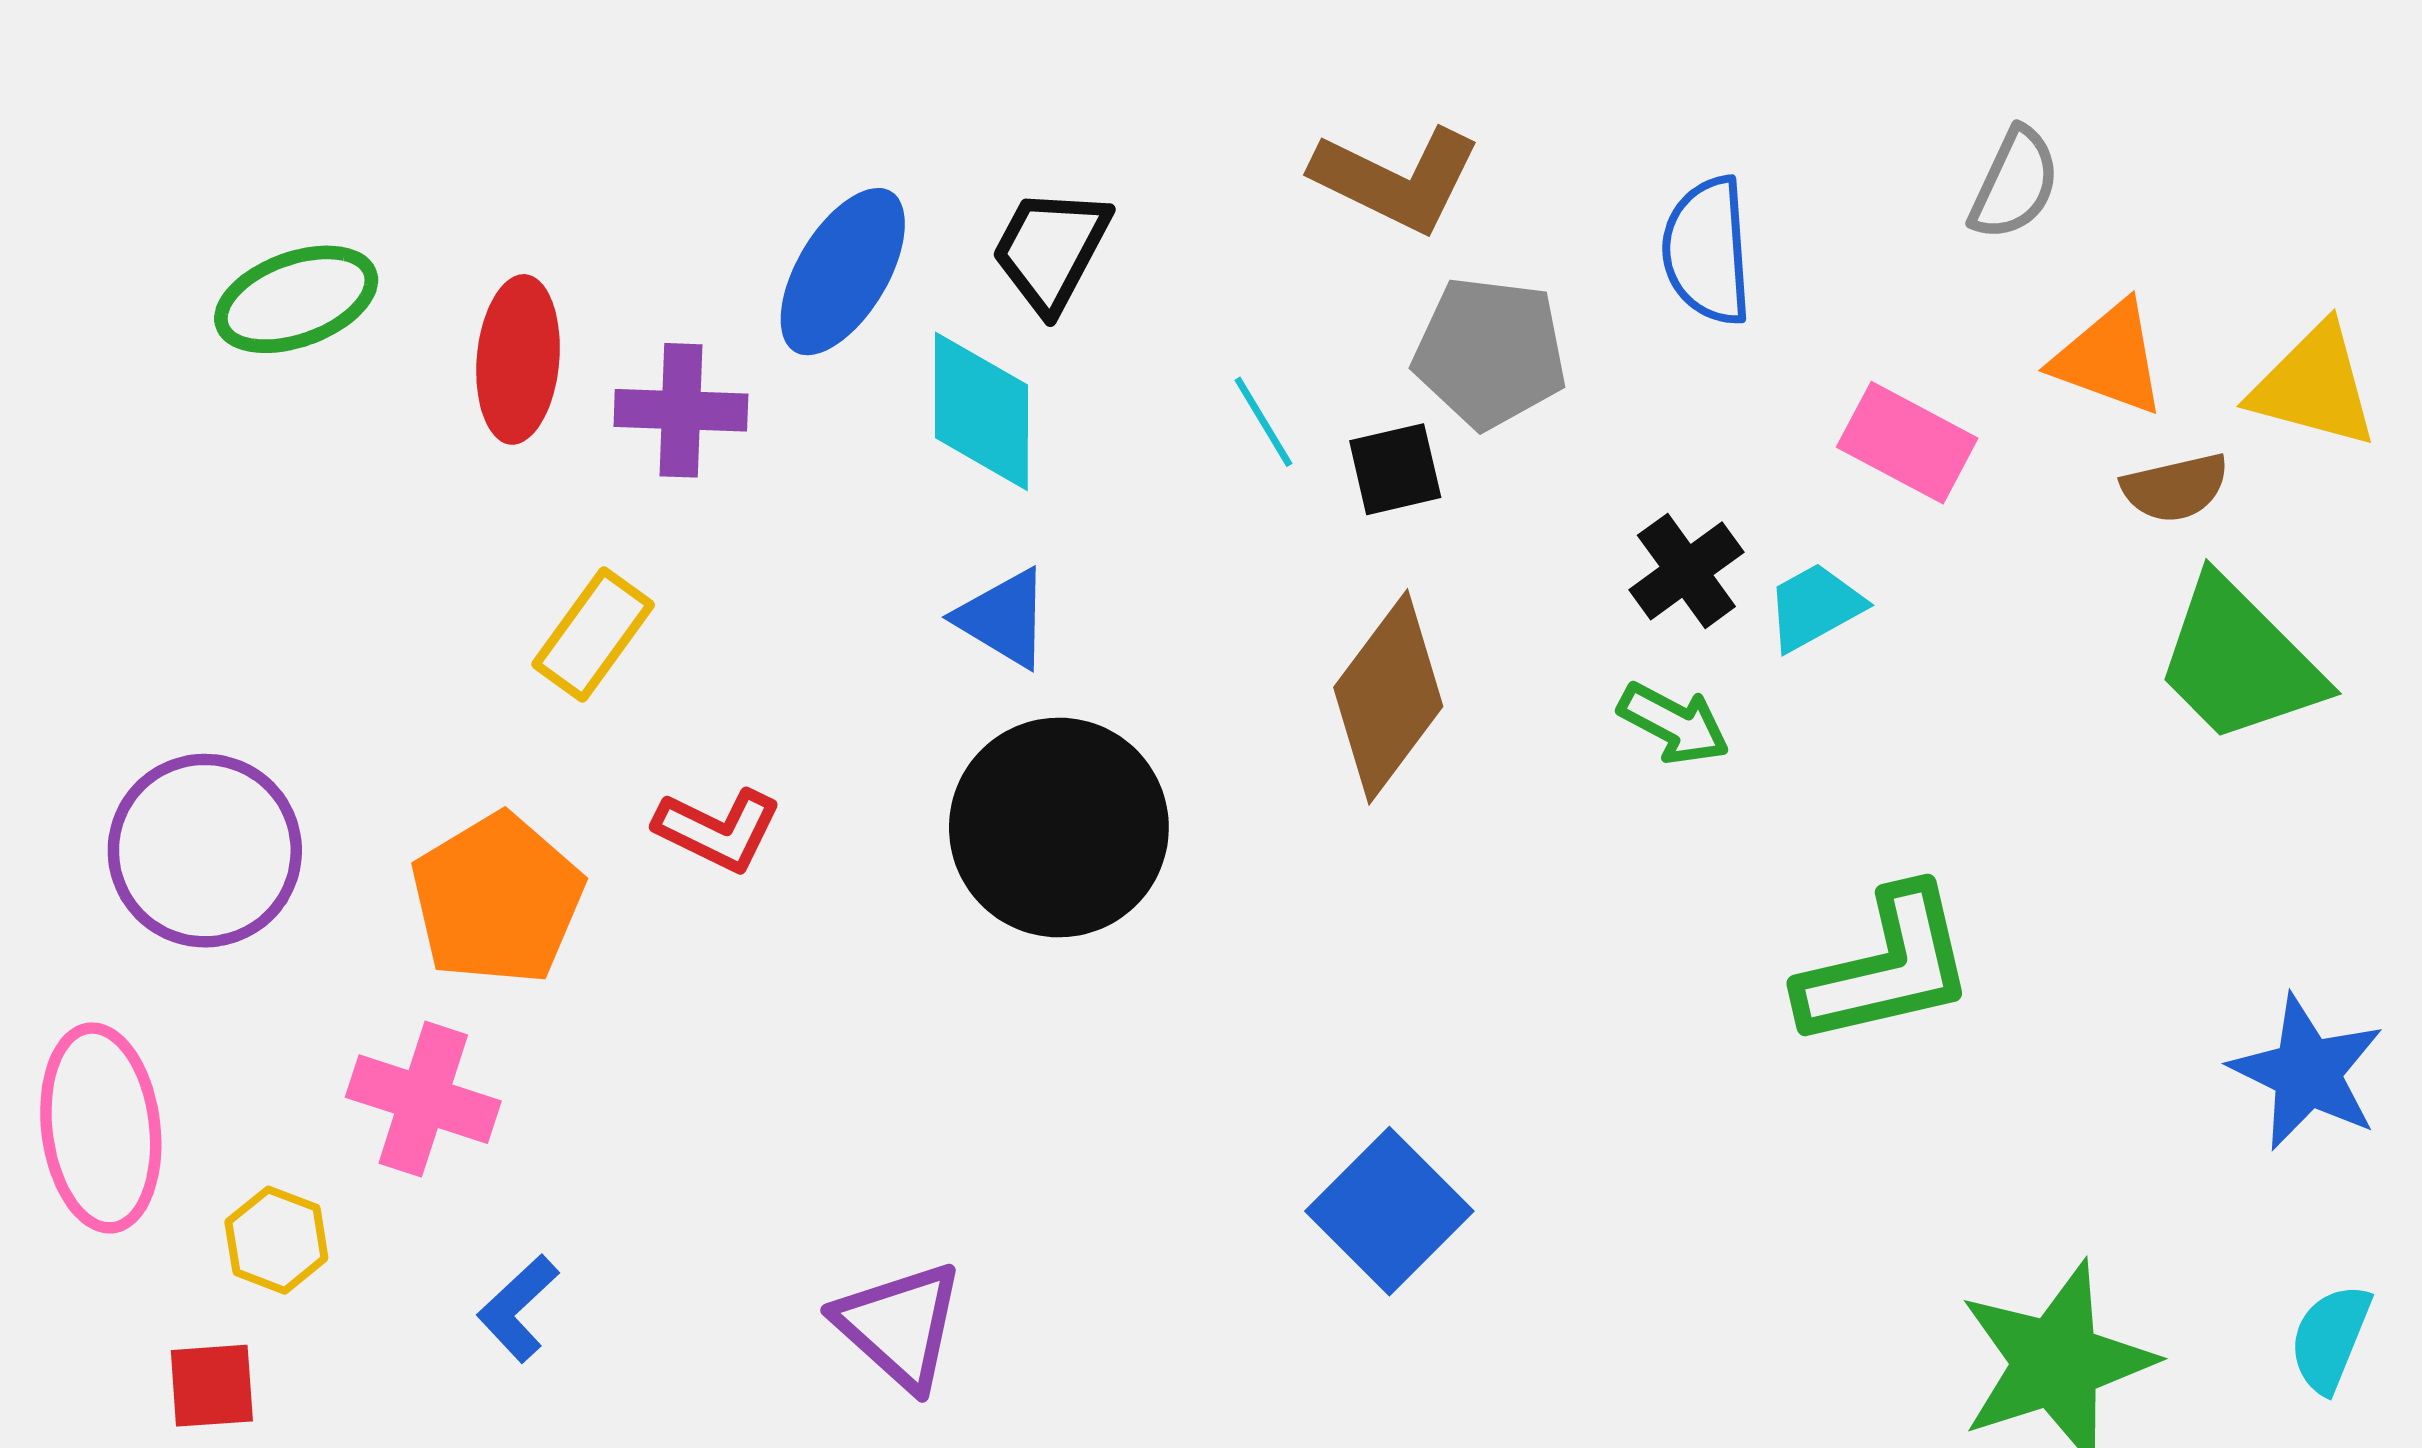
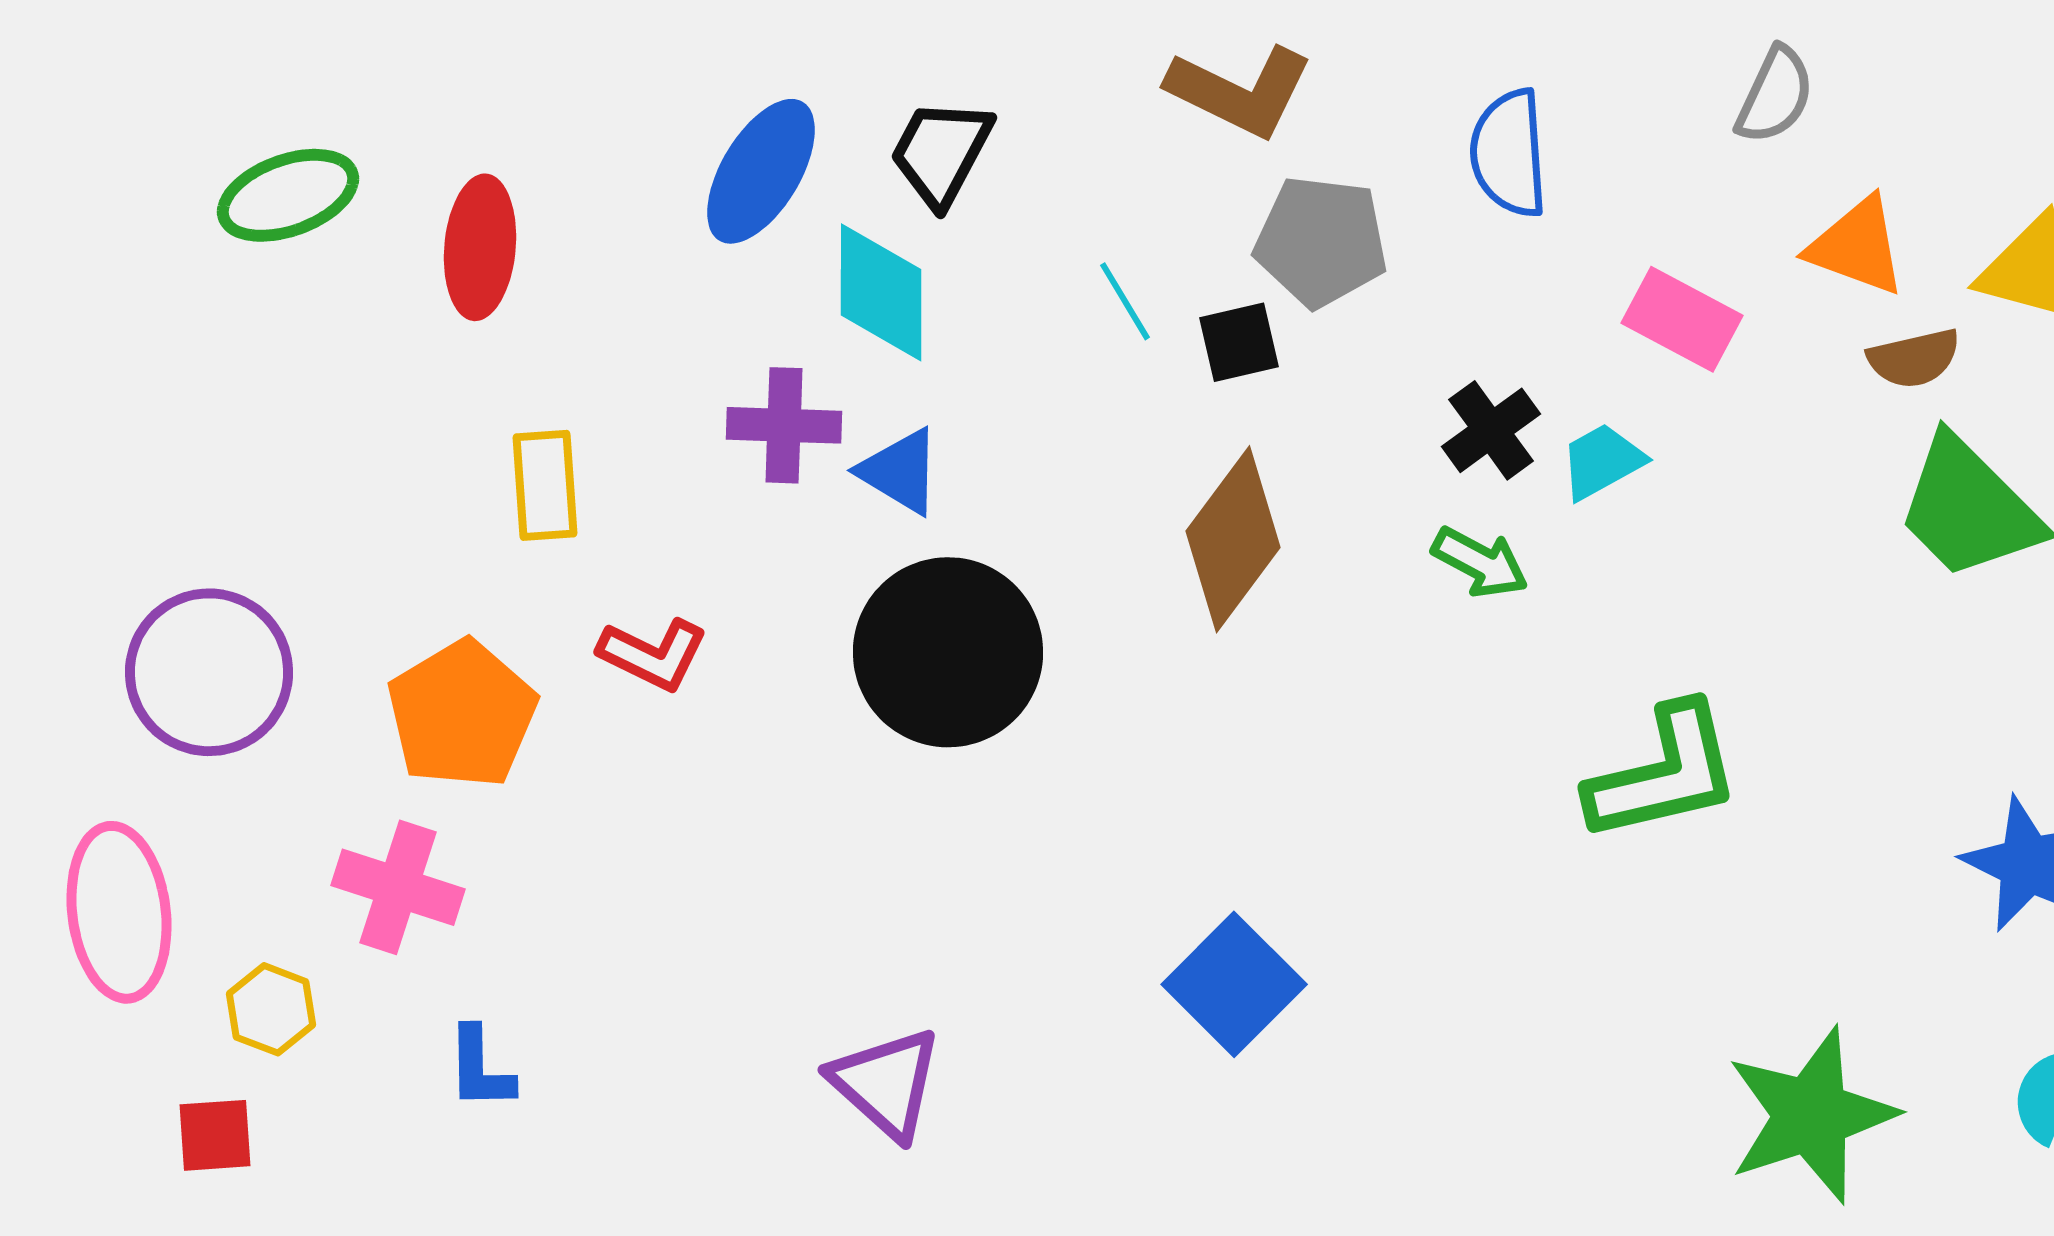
purple cross: (681, 410) -> (784, 425), moved
yellow rectangle: (593, 634) -> (545, 485), turned -40
blue L-shape: (518, 1308) -> (480, 1068), turned -48
purple triangle: (899, 1326) -> (886, 1083), moved

